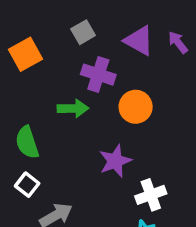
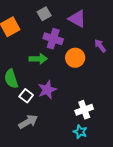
purple arrow: (178, 42) -> (100, 46), moved
purple star: (115, 161) -> (47, 90), moved
white square: (27, 185) -> (26, 96), moved

